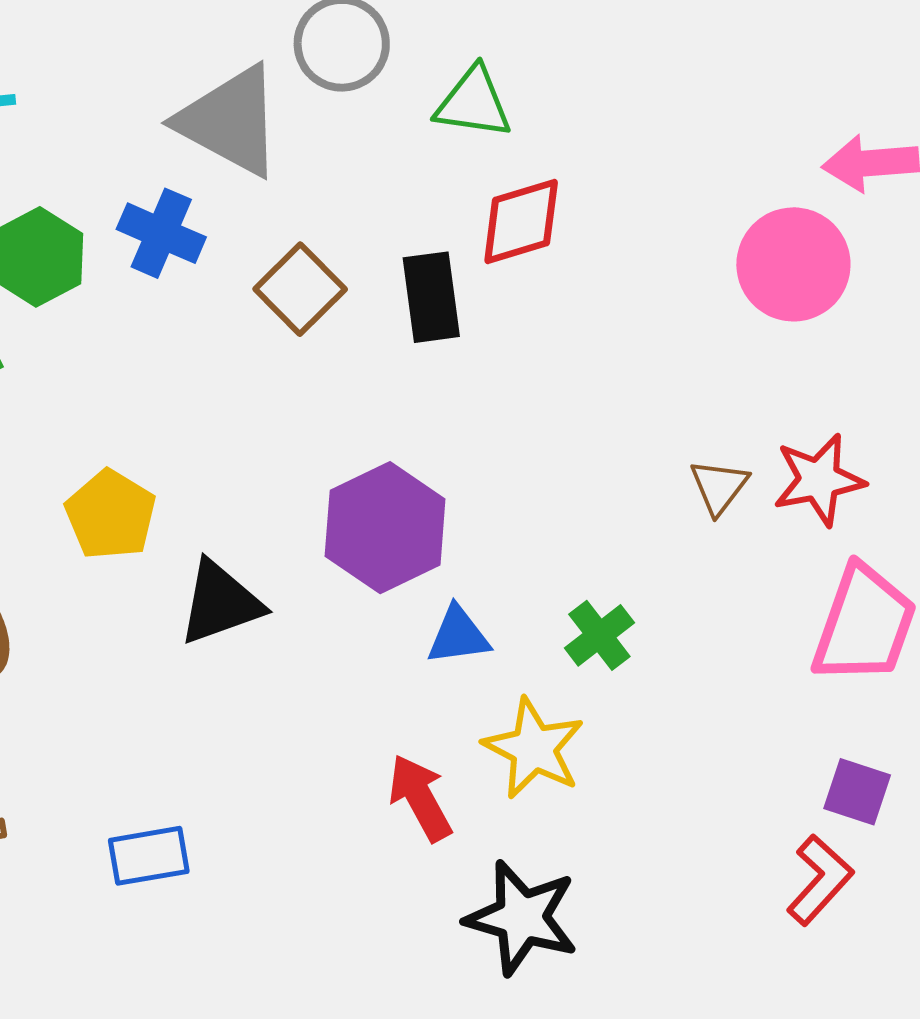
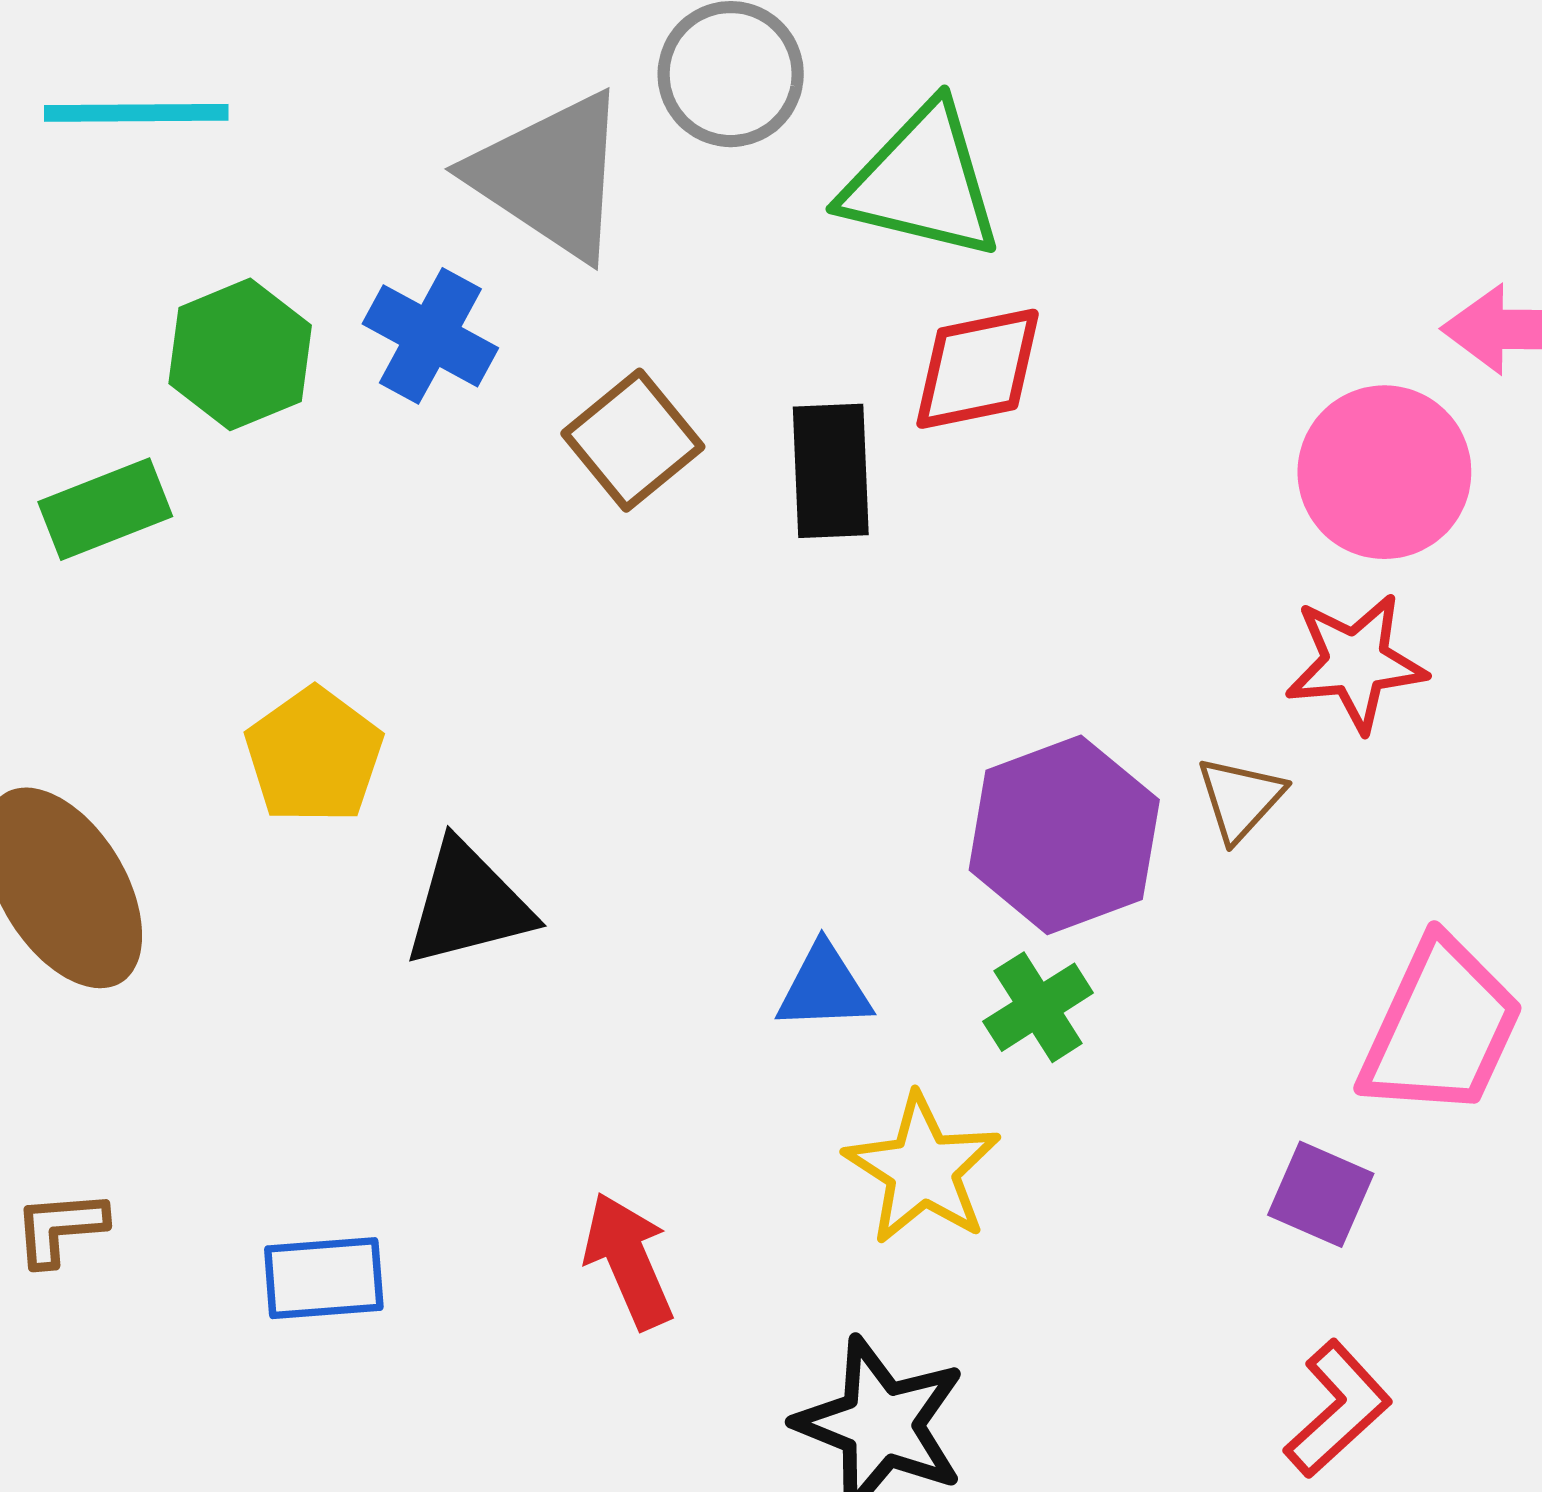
green triangle: (474, 103) -> (922, 182), size x1.4
red star: (819, 480) -> (1356, 663), moved
purple hexagon: (385, 528) -> (1064, 835), moved
purple square: (857, 792) -> (1321, 1194), moved
red arrow: (420, 798) -> (629, 1261), moved

